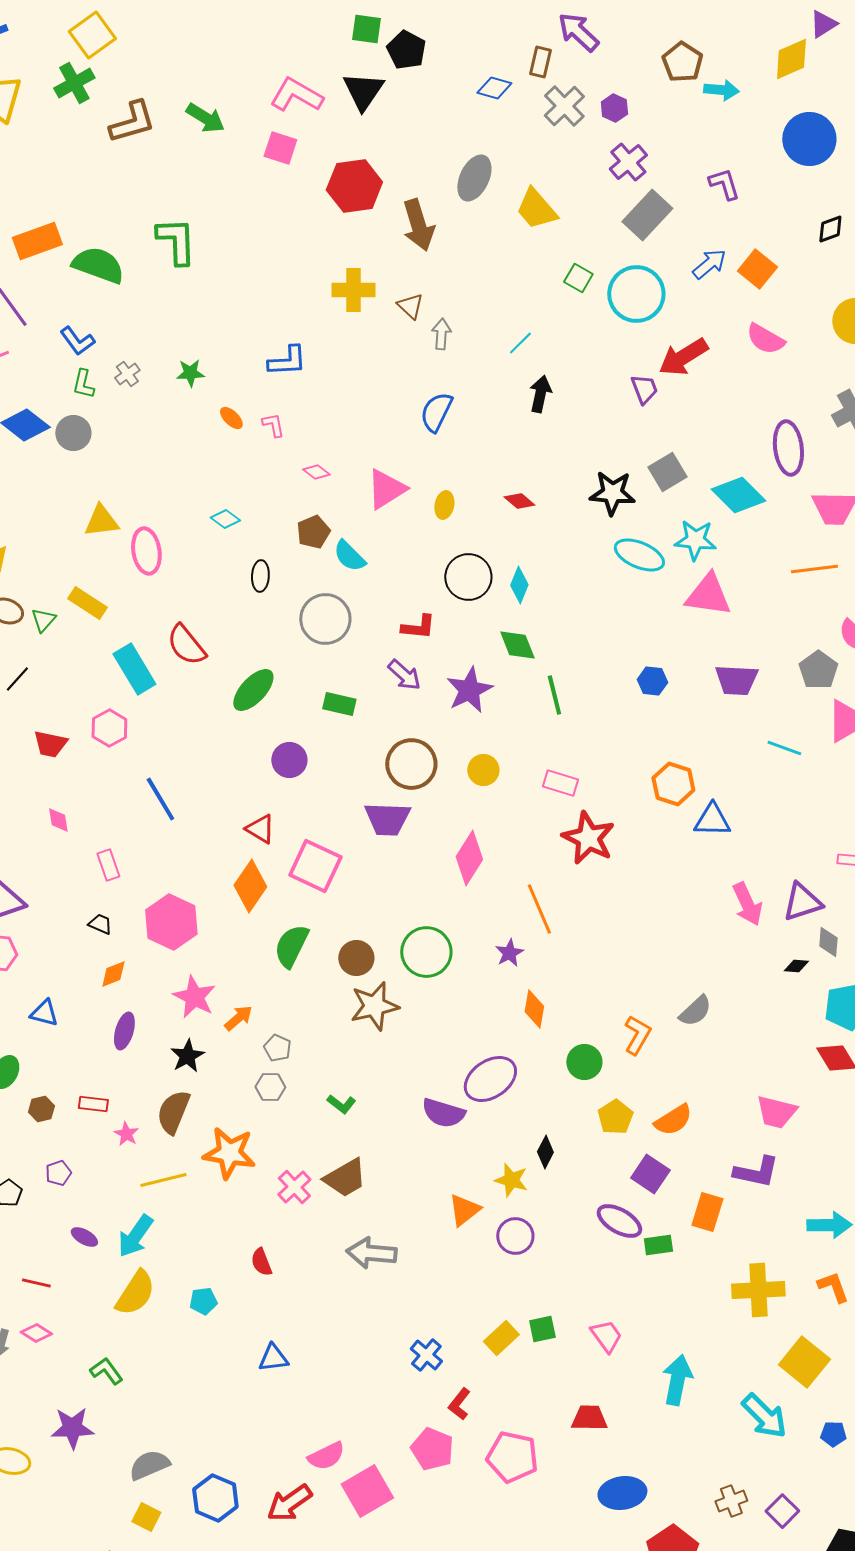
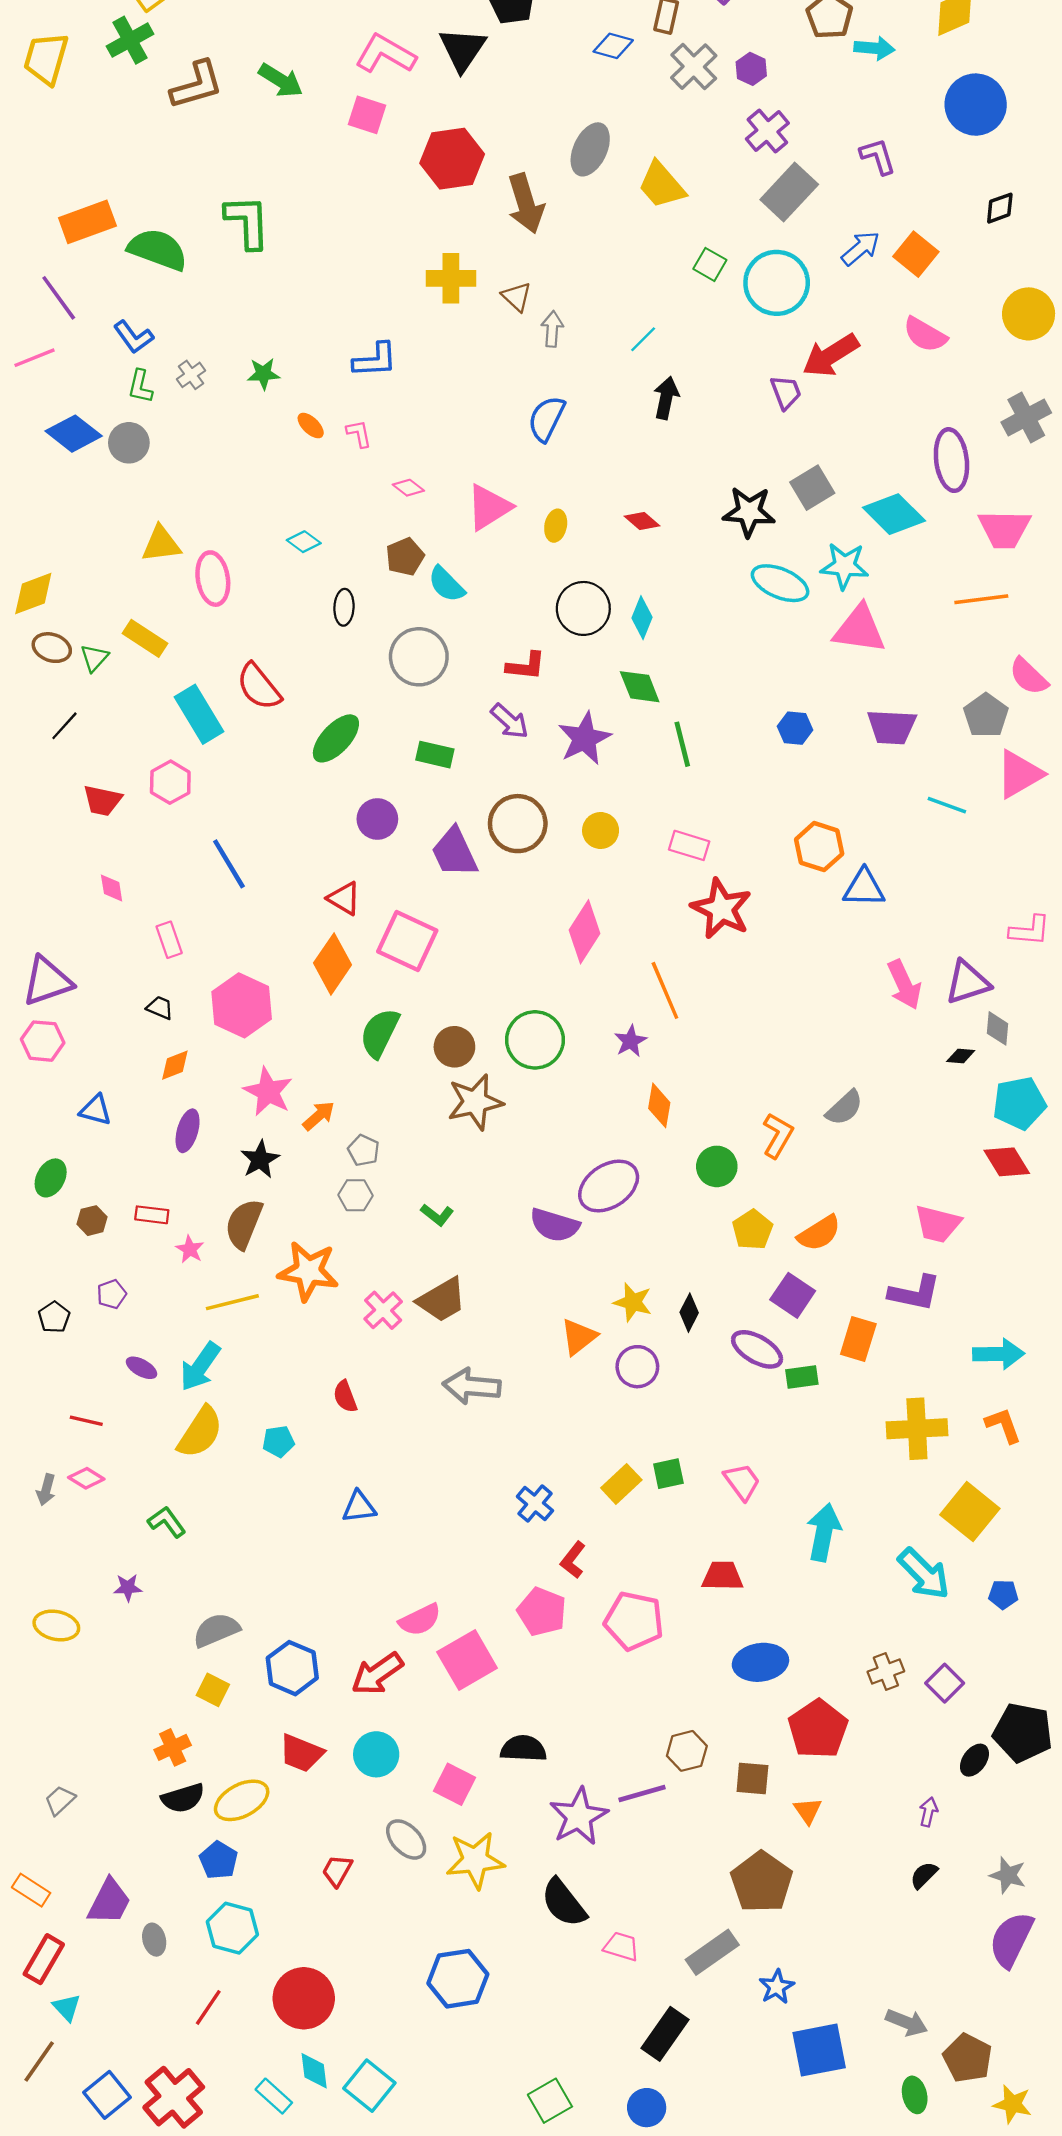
purple trapezoid: (387, 819) -> (454, 852), moved, turned 63
black diamond: (545, 1152) -> (689, 1313), moved
purple star: (72, 1428) -> (128, 1588), size x0.6

